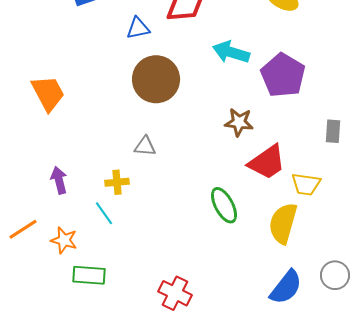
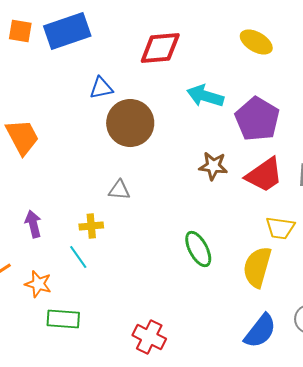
blue triangle: (138, 28) -> (101, 88), moved
red trapezoid: (267, 162) -> (264, 175), moved

